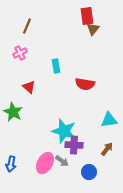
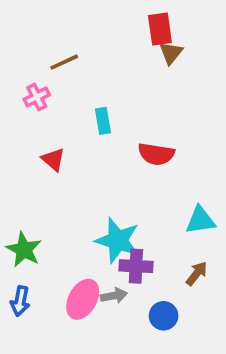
brown line: (27, 26) -> (64, 62), moved, turned 42
green star: (13, 112) -> (24, 250), moved
gray arrow: (62, 161) -> (114, 296), turned -48

